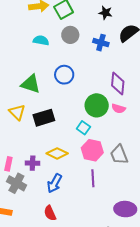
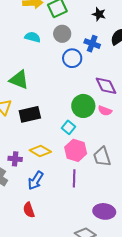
blue circle: (64, 75) -> (72, 58), moved
purple diamond: (118, 83) -> (106, 86), turned -35

